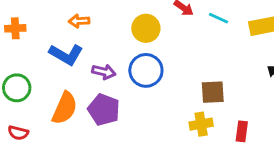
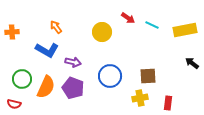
orange arrow: (79, 21) -> (56, 27), turned 56
blue circle: (146, 70) -> (110, 76), moved
green circle: (17, 88) -> (22, 79), moved

